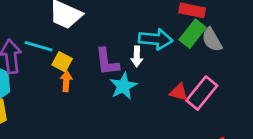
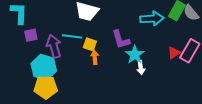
white arrow: (137, 56) -> (141, 68), moved
red triangle: (179, 92) -> (174, 53), turned -40

